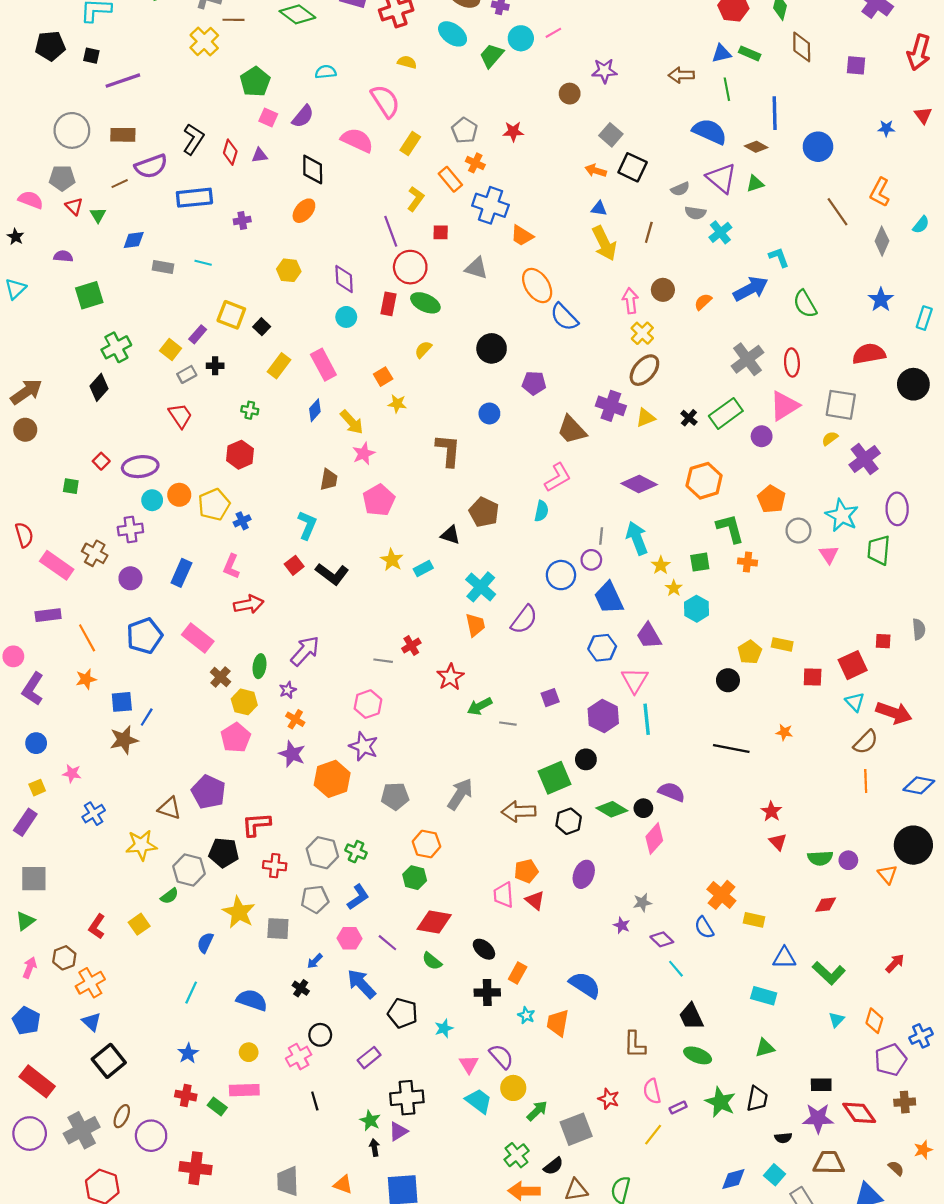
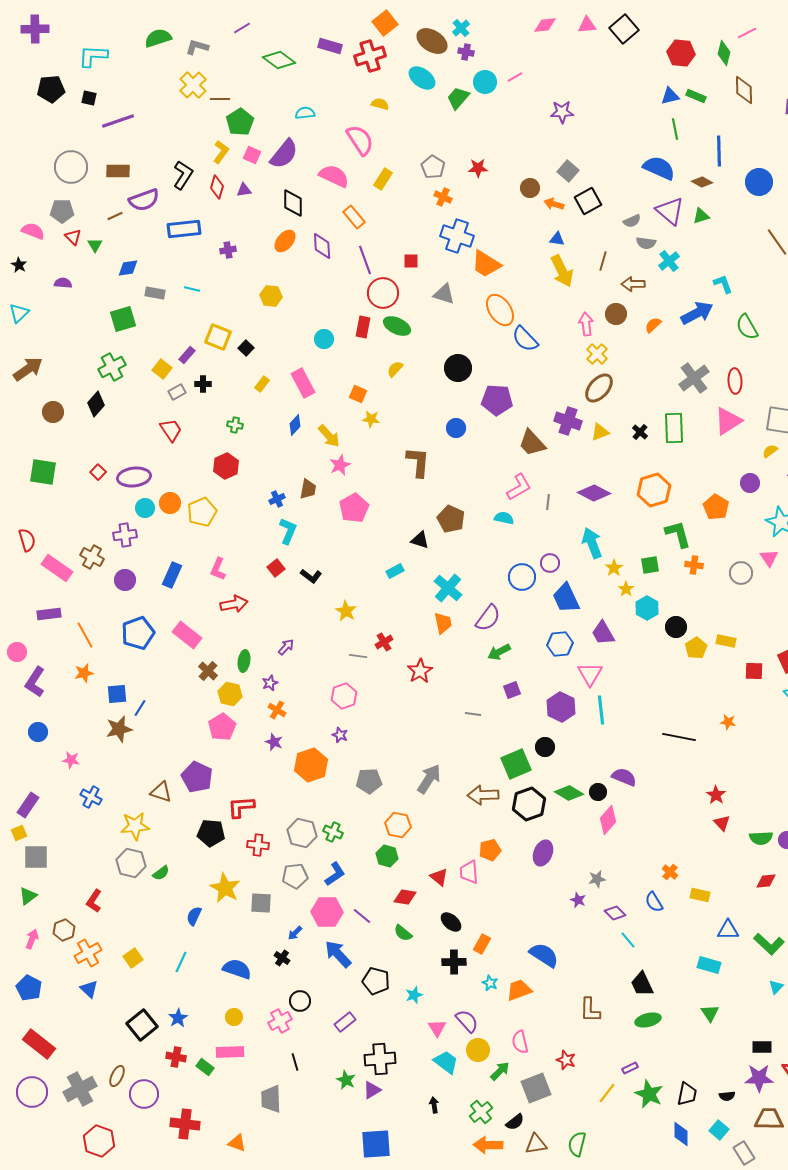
brown line: (233, 20) -> (220, 99), moved
brown arrow: (681, 75) -> (633, 284), moved
brown circle: (570, 94) -> (530, 188), moved
purple semicircle: (303, 116) -> (284, 154), size x1.4
black square: (633, 167) -> (588, 201), turned 36
orange rectangle: (450, 179) -> (354, 217), moved
yellow L-shape: (416, 199) -> (221, 152), moved
orange trapezoid: (522, 236) -> (486, 264), size x1.4
purple diamond: (344, 279) -> (322, 246), moved
green square: (89, 295) -> (123, 319), moved
yellow rectangle: (279, 366) -> (262, 384), size x0.7
orange square: (383, 377) -> (358, 394), turned -36
purple pentagon: (534, 383) -> (497, 400), size x1.4
brown arrow: (26, 392) -> (28, 369), moved
green rectangle: (726, 413) -> (674, 428), turned -56
brown circle: (25, 430) -> (53, 412), moved
purple circle: (762, 436) -> (750, 483), moved
green square: (71, 486) -> (43, 472), moved, size x1.8
cyan semicircle: (541, 511) -> (504, 518), turned -90
blue cross: (242, 521) -> (277, 499), moved
gray circle: (798, 531) -> (741, 573), moved
gray line: (601, 536) -> (548, 502), moved
yellow star: (392, 560) -> (346, 611), moved
black L-shape: (332, 574) -> (311, 576), size x0.7
purple arrow: (305, 651) -> (286, 647), size x0.6
black circle: (728, 680) -> (676, 627), moved
green arrow: (480, 706) -> (499, 652), moved
purple star: (364, 746) -> (340, 735), size x0.6
purple star: (292, 754) -> (274, 742), size x0.7
yellow square: (37, 788) -> (19, 833), moved
blue cross: (94, 814) -> (91, 797), turned -30
black hexagon: (569, 821) -> (529, 804), size x1.4
gray hexagon: (189, 870) -> (131, 863), moved
orange cross: (721, 895) -> (670, 872), size x0.6
red triangle: (535, 900) -> (439, 877), moved
red diamond: (434, 922) -> (405, 897), size x0.7
yellow square: (139, 924) -> (133, 958), moved
pink hexagon: (350, 938) -> (327, 912), size x1.4
orange trapezoid: (558, 1023) -> (519, 990), turned 60
green triangle: (765, 1048) -> (710, 1013), turned -48
green ellipse: (698, 1055) -> (648, 1020), turned -35
black square: (109, 1061) -> (142, 1025), moved
pink semicircle: (652, 1091) -> (520, 1042), moved
black trapezoid: (757, 1099) -> (687, 1094), moved
green star: (720, 1102) -> (649, 1094), moved
black arrow: (374, 1148) -> (434, 1105), moved
blue diamond: (733, 1179) -> (681, 1134), turned -75
gray trapezoid: (288, 1181) -> (271, 1099), moved
orange triangle: (343, 1184) -> (237, 1143), moved

